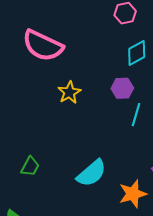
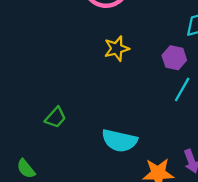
cyan semicircle: (92, 173) -> (119, 141), turned 40

